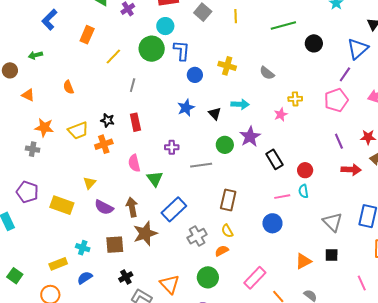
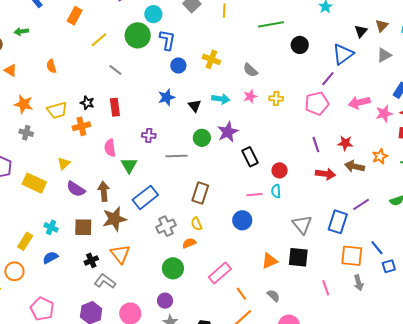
gray line: (133, 85) -> (115, 70), turned -72
pink star: (281, 114) -> (250, 96), moved
gray cross: (33, 149) -> (26, 133), moved
black square: (332, 255) -> (298, 257), size x1.5
yellow rectangle: (58, 264) -> (25, 241), turned -42
orange triangle: (170, 284) -> (120, 254), moved

